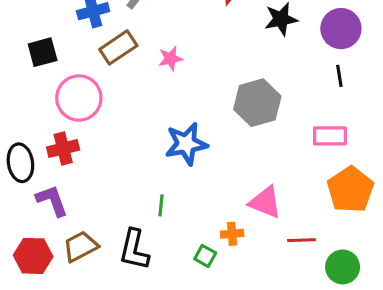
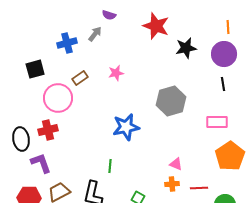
brown rectangle: (118, 47) -> (80, 78), moved, size x0.7
pink triangle: (265, 202) -> (176, 164), size x0.6
orange cross: (232, 234) -> (172, 184), moved

